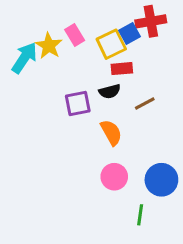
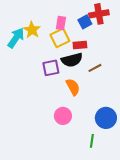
pink rectangle: (75, 35) -> (61, 23), moved, turned 40
yellow square: (111, 44) -> (60, 38), moved
black semicircle: (110, 91) -> (72, 60), size x1.5
pink circle: (114, 177) -> (63, 116), moved

